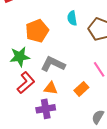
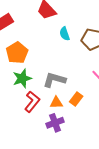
orange pentagon: (37, 31) -> (17, 53), moved
orange rectangle: (81, 89) -> (76, 99), moved

